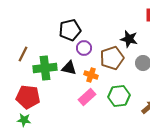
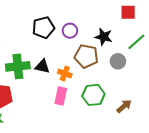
purple circle: (84, 48) -> (70, 31), moved
brown pentagon: (112, 58) -> (86, 56), turned 30
pink rectangle: (87, 97) -> (61, 96), turned -36

